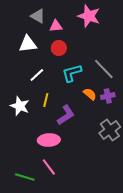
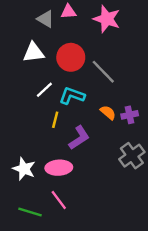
pink triangle: (56, 26) -> (68, 12), moved
red circle: (59, 48) -> (71, 57), size x1.5
gray line: (104, 69) -> (103, 72), moved
cyan L-shape: (72, 73) -> (72, 96), moved, turned 35
white star: (20, 106) -> (24, 169), moved

